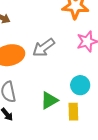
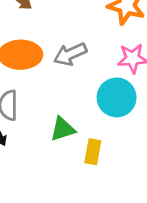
cyan circle: (80, 85) -> (117, 97), moved, size x1.4

